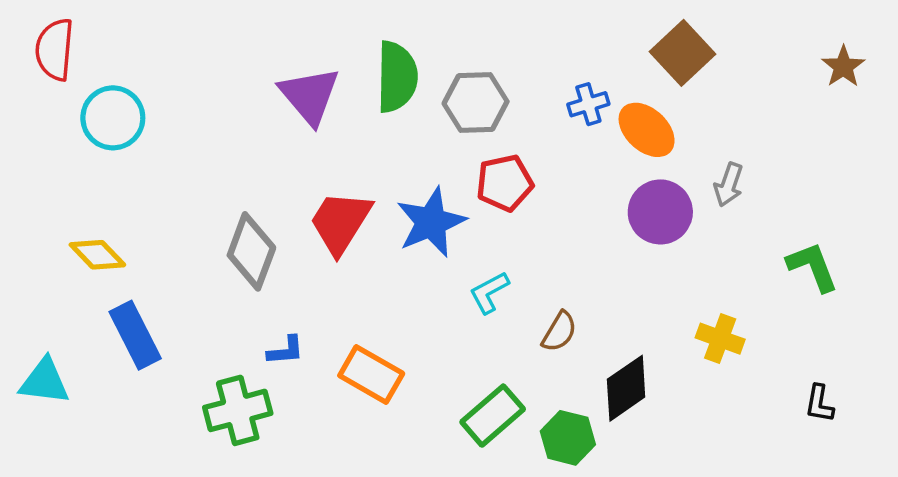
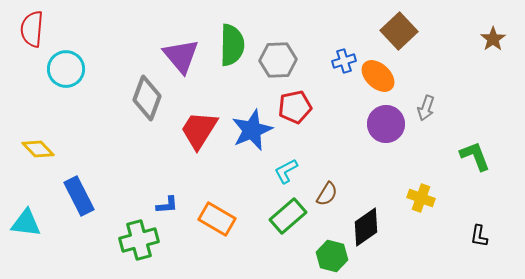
gray diamond: (251, 251) -> (147, 98), moved
yellow diamond: (97, 255) -> (38, 149), moved
green rectangle: (493, 416) -> (288, 216), moved

